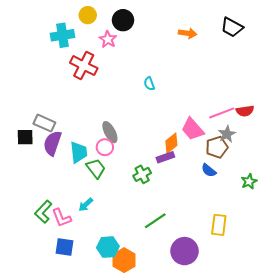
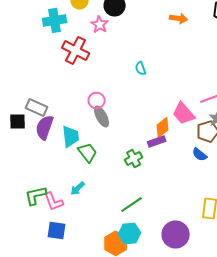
pink circle: (105, 147) -> (97, 100), moved
green L-shape: (43, 212) -> (36, 195), turned 35
green line: (155, 221) -> (132, 204), moved
cyan hexagon: (108, 247) -> (130, 233), moved

